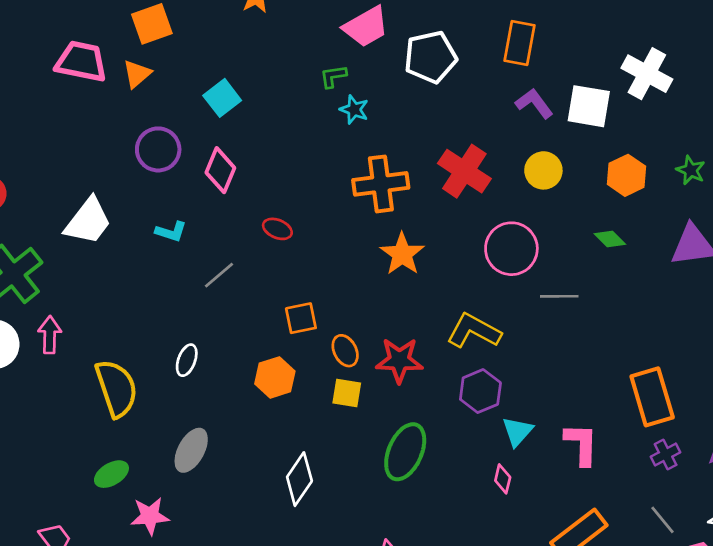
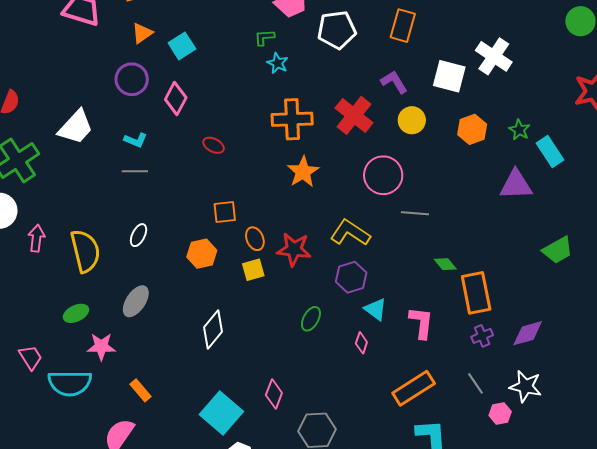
orange triangle: (137, 74) -> (142, 33), moved
purple L-shape: (534, 103) -> (394, 82), moved
green diamond: (610, 239) -> (445, 264), moved
gray line: (219, 275) -> (135, 171), moved, turned 35
pink arrow: (50, 335) -> (36, 238), moved
yellow square: (347, 393) -> (253, 270), turned -30
cyan triangle: (518, 432) -> (375, 309), turned -40
green ellipse: (405, 452) -> (311, 319), moved, size x0.6

